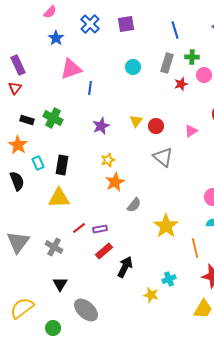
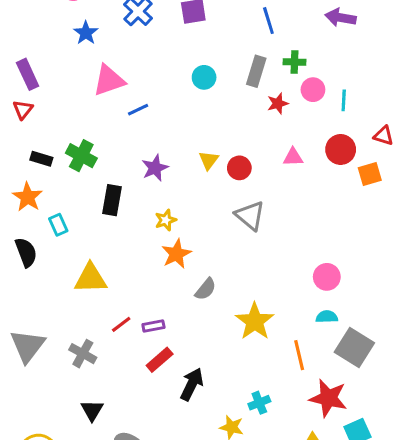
blue line: (90, 88) -> (138, 110), turned 56
pink triangle: (191, 131) -> (293, 157), moved, turned 32
black rectangle: (62, 165) -> (112, 200), moved

